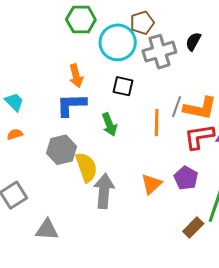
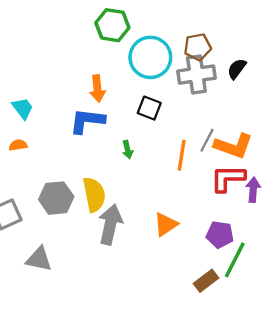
brown pentagon: (142, 23) -> (198, 47), moved
green arrow: (109, 125) -> (127, 150), size x0.7
gray hexagon: (62, 150) -> (56, 198), moved
purple pentagon: (186, 178) -> (220, 235), moved, turned -30

